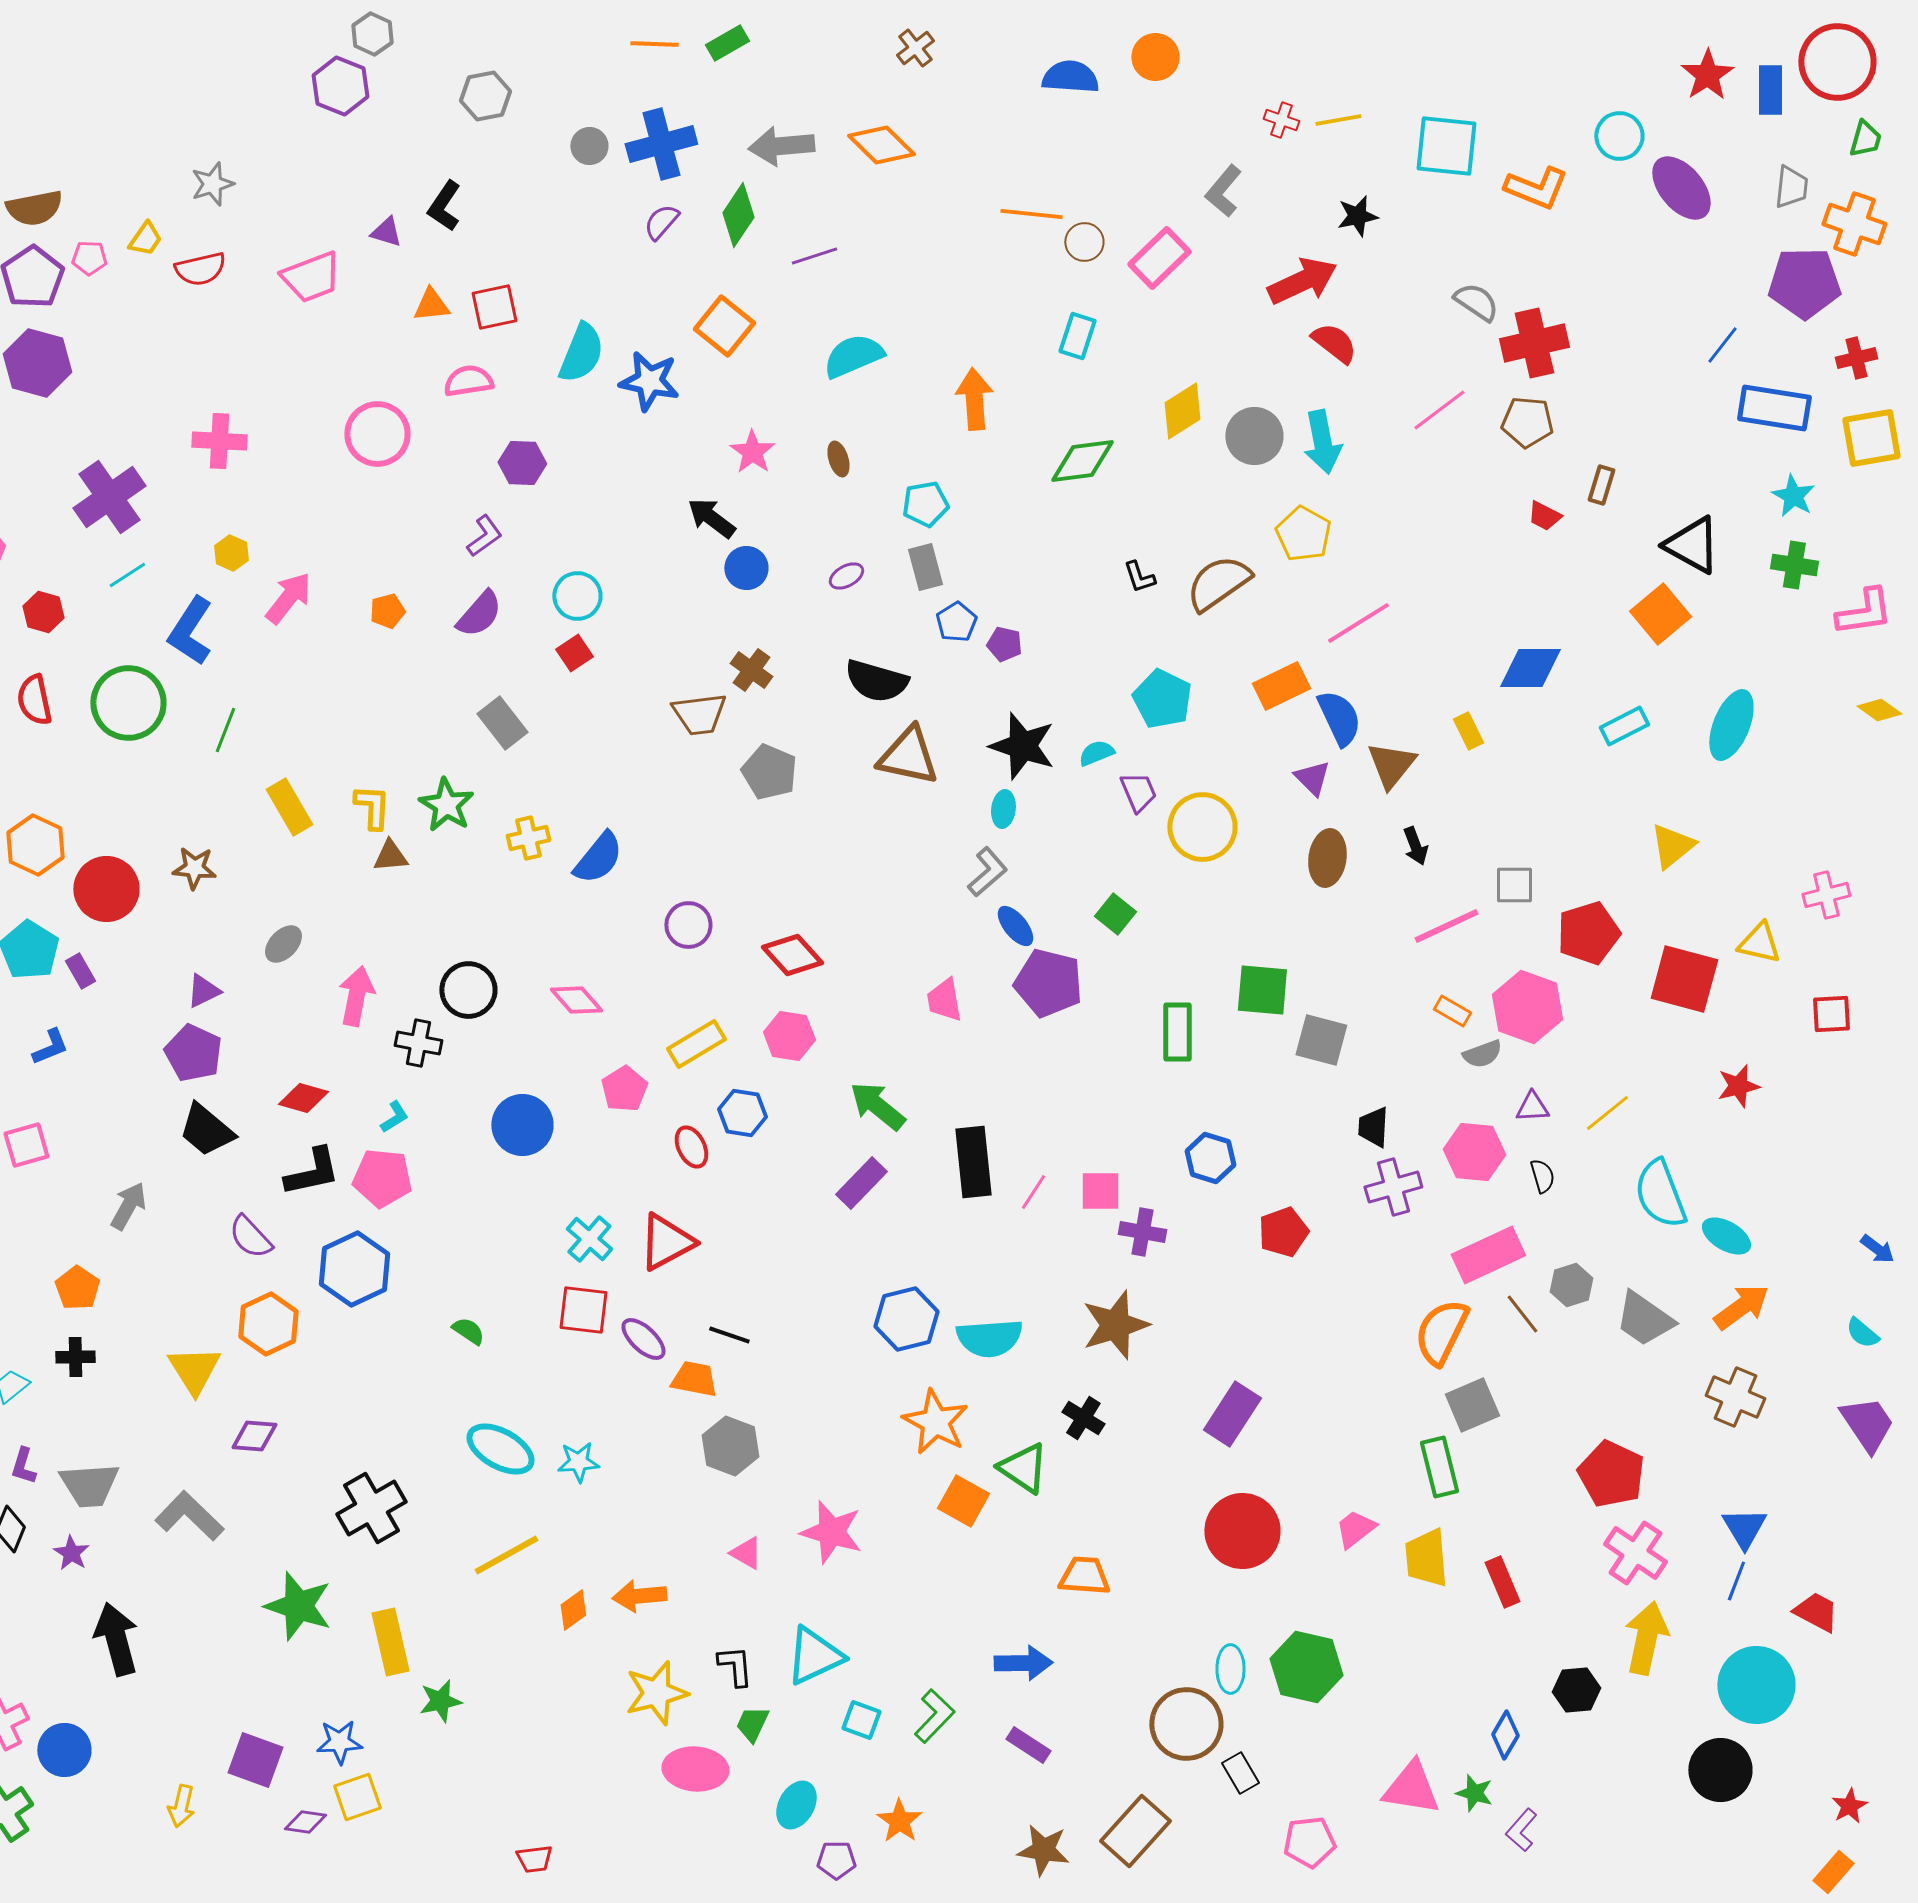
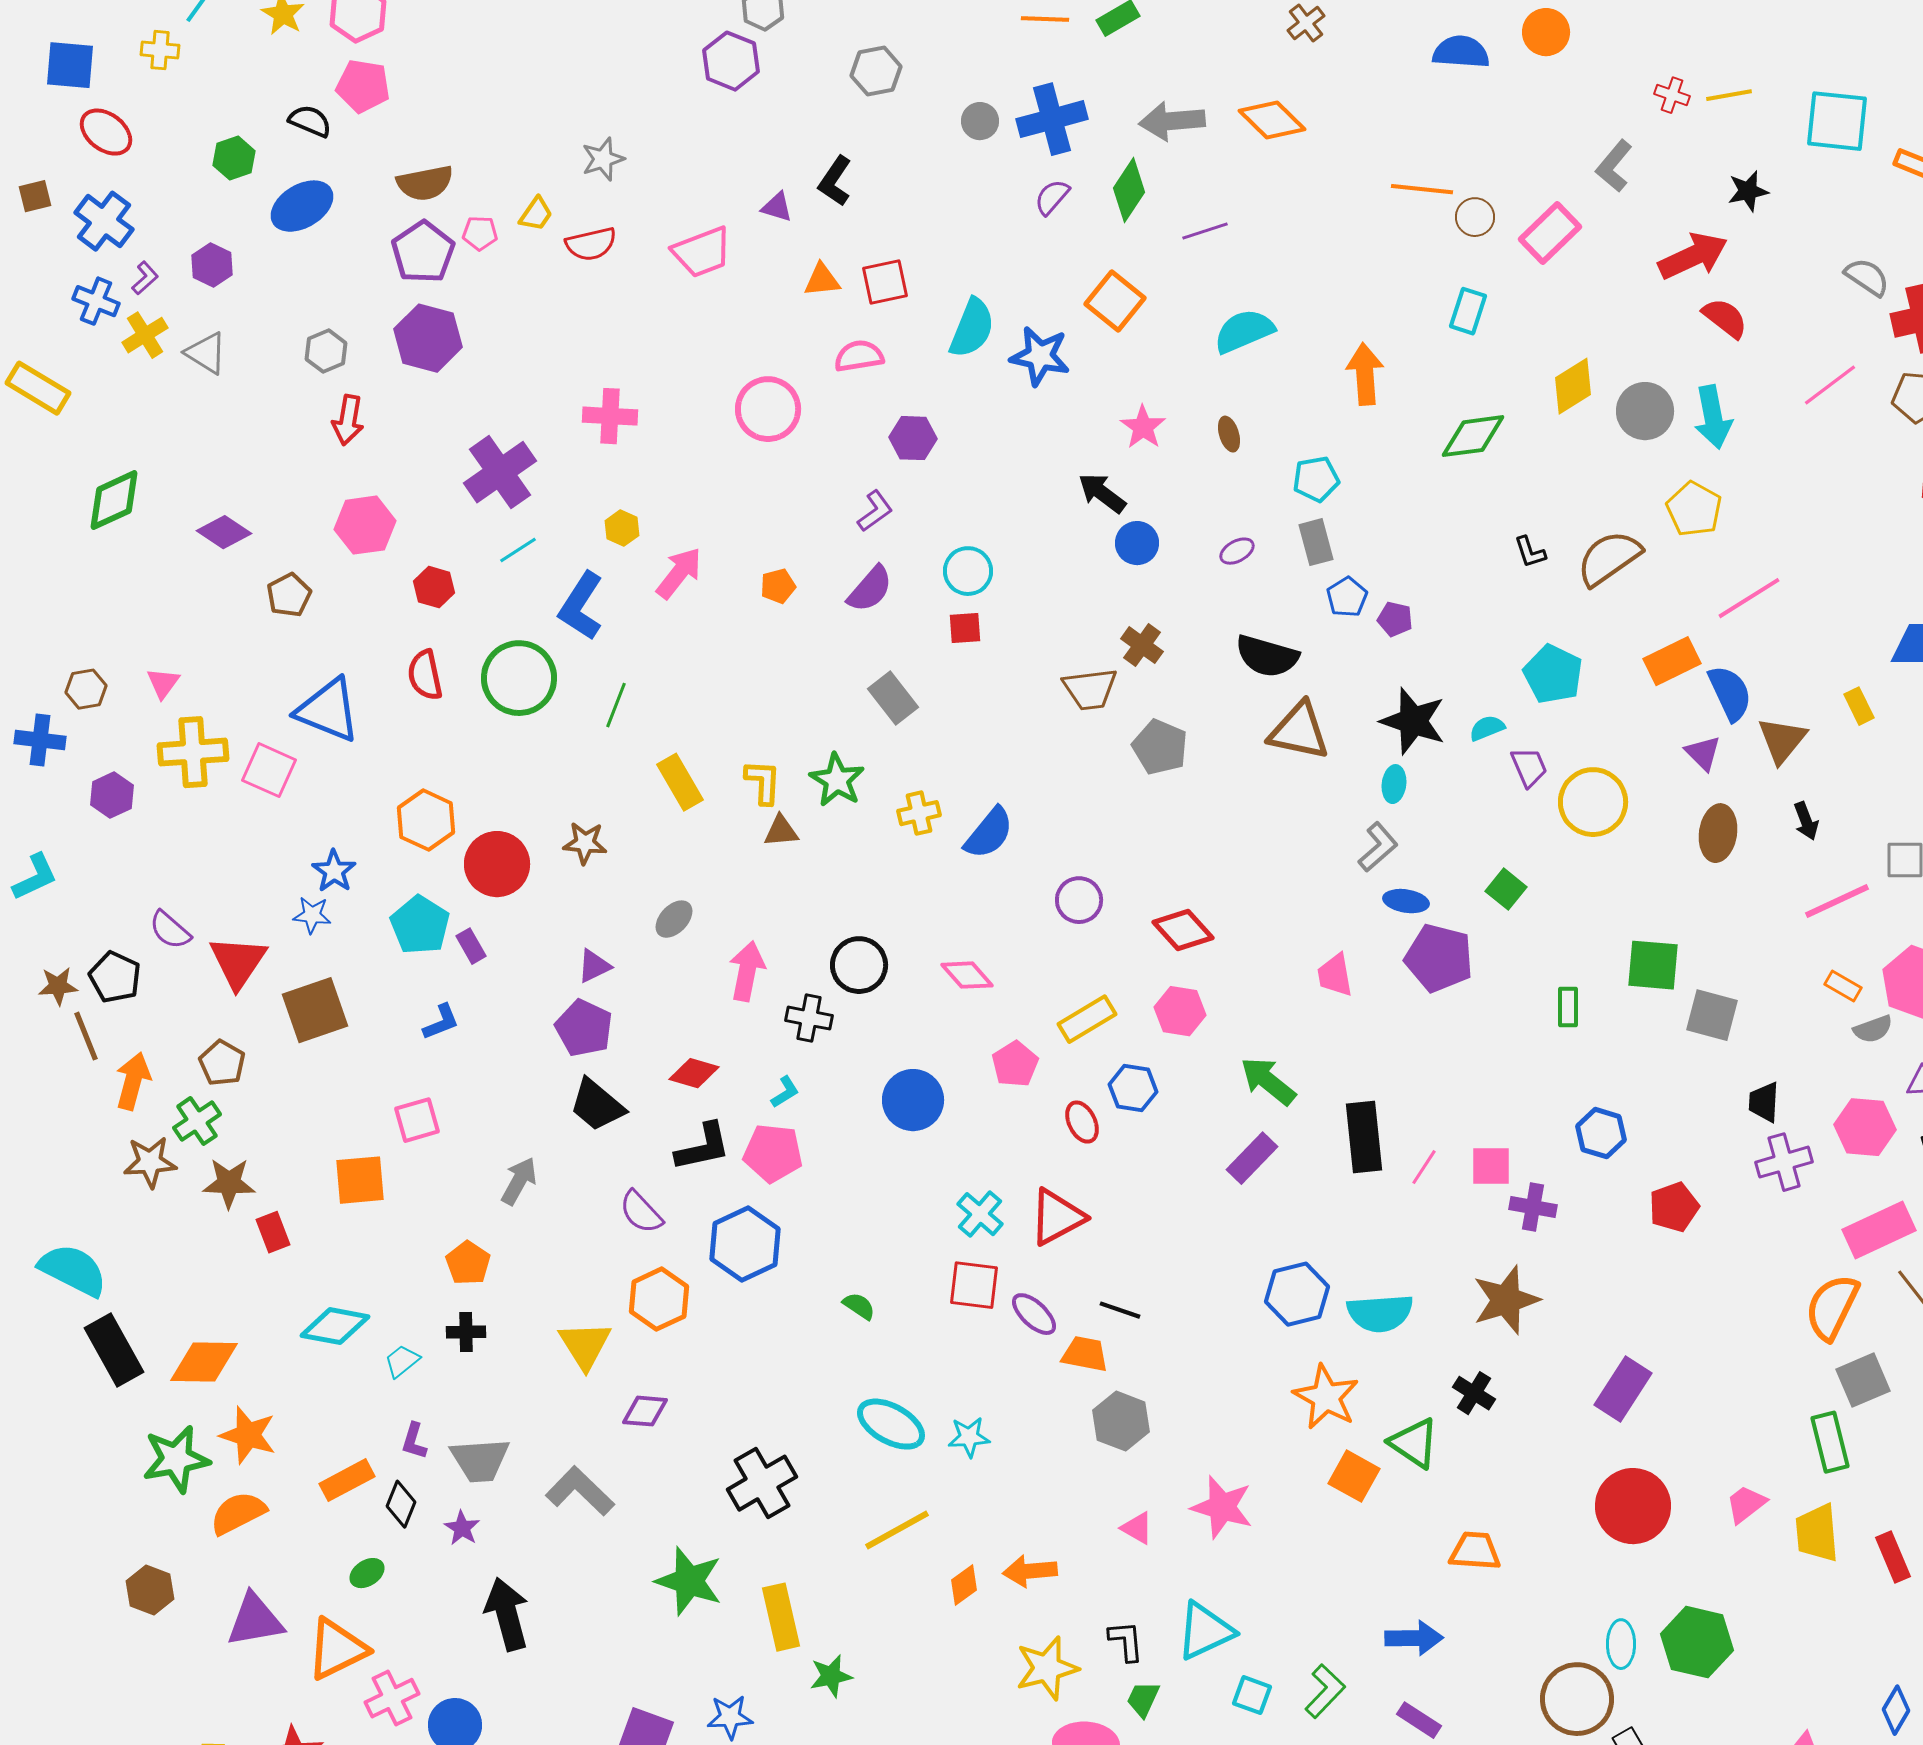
red square: (574, 653) -> (965, 628), turned 30
blue ellipse: (1015, 926) -> (1406, 901), turned -42
green rectangle: (1177, 1032) -> (1568, 1007), size x0.7

